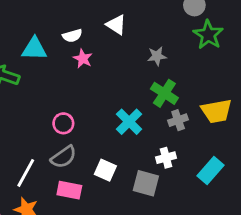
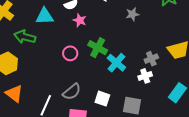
green cross: (164, 93) -> (98, 48), moved
pink circle: (63, 123) -> (70, 53), moved
white cross: (166, 158) -> (145, 76), moved

